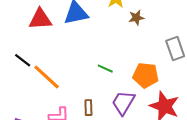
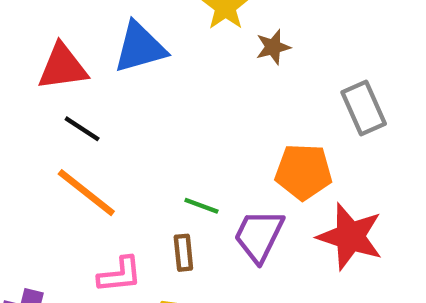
black line: (23, 60) -> (82, 129), moved
green line: (105, 69) -> (201, 206), moved

